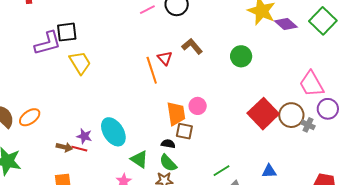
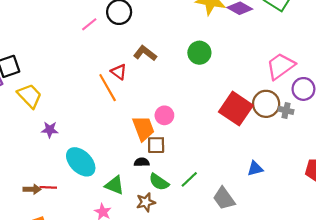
pink trapezoid: (312, 84) -> (281, 66), turned 96
purple star: (84, 136) -> (50, 130), moved
green semicircle: (168, 163) -> (159, 182), moved
green line: (222, 171) -> (189, 179), moved

